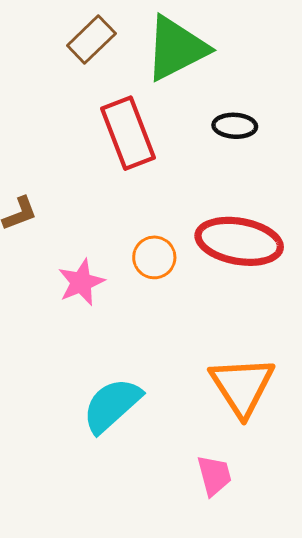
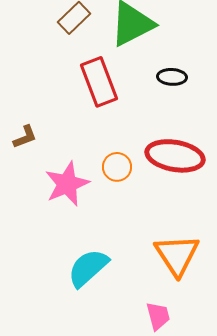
pink star: (81, 282) -> (67, 184), size x1.4

